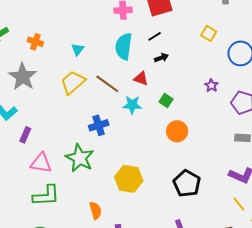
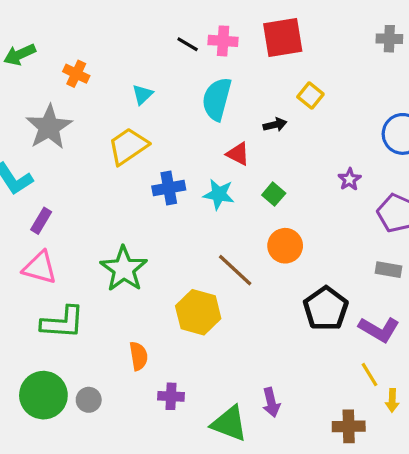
yellow square: (209, 33) -> (310, 95), moved
black line: (155, 36) -> (188, 44), moved, turned 56
brown line: (107, 84) -> (235, 270), moved
blue cross: (99, 125) -> (169, 188), moved
pink triangle: (41, 163) -> (40, 268), moved
black pentagon: (187, 183) -> (326, 309), moved

